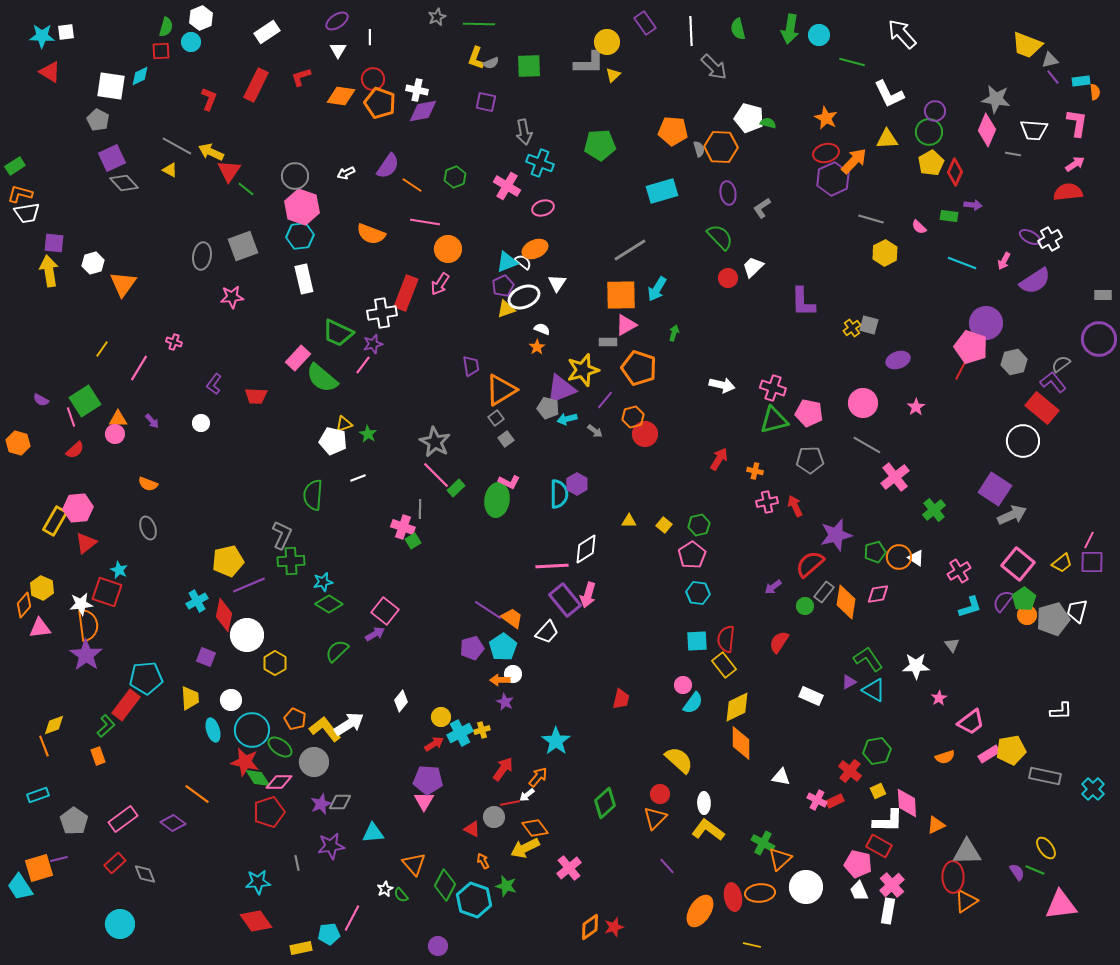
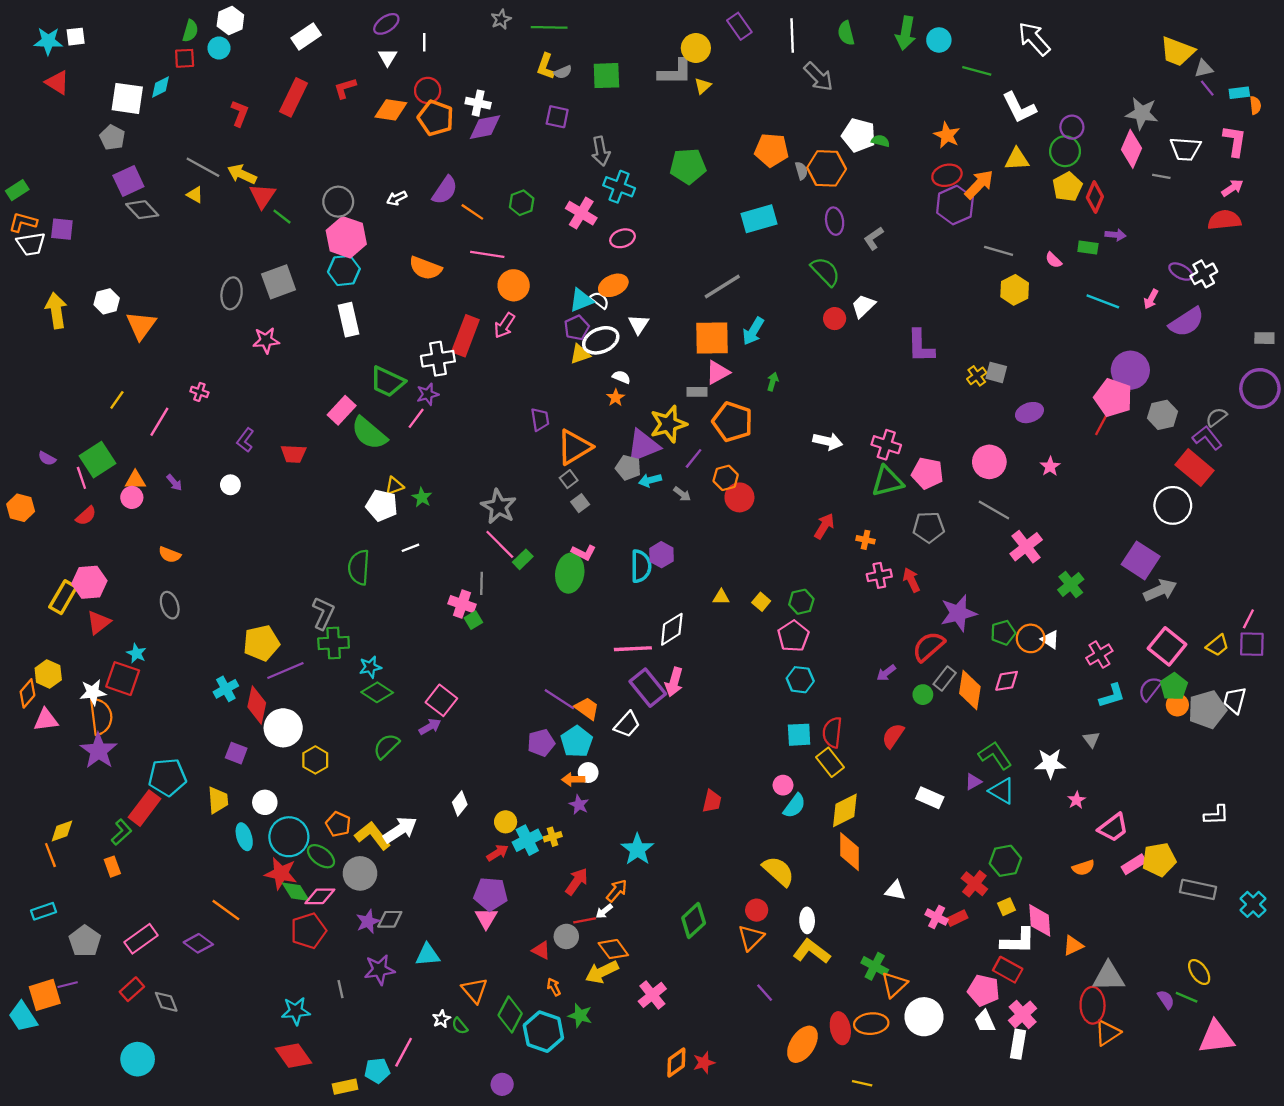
purple square: (54, 243) -> (62, 229), moved

